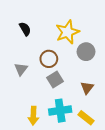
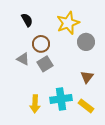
brown circle: (49, 59) -> (41, 44), moved
gray triangle: (21, 69) -> (23, 59), turned -40
gray square: (55, 80) -> (45, 64), moved

